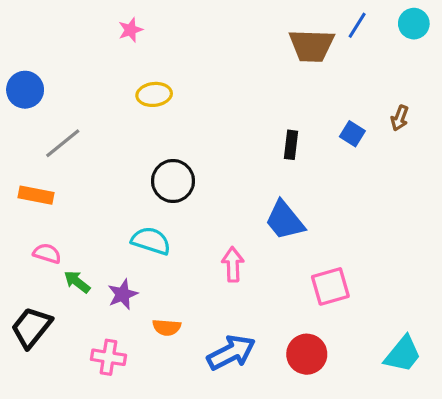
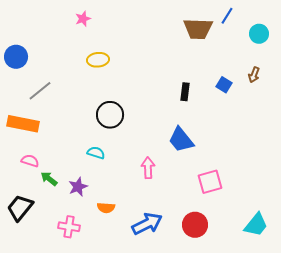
cyan circle: (414, 24) -> (259, 34), moved
orange rectangle: (36, 195) -> (23, 124), size x1.4
cyan semicircle: (151, 241) -> (96, 153), size x0.7

